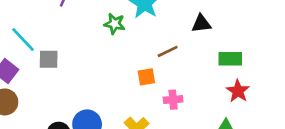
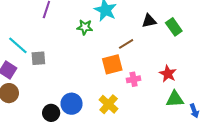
green rectangle: (230, 59) -> (174, 27), moved, turned 60
orange square: (146, 77) -> (112, 64), size x1.5
red star: (238, 91) -> (168, 74), moved

